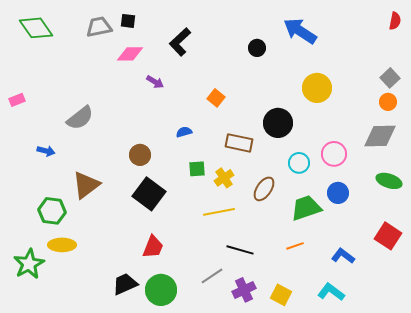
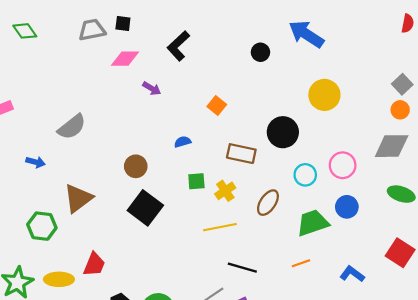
green diamond: (36, 28) -> (25, 31), size x0.7
yellow ellipse: (62, 245) -> (59, 279), moved
red trapezoid: (153, 247) -> (94, 264), moved

